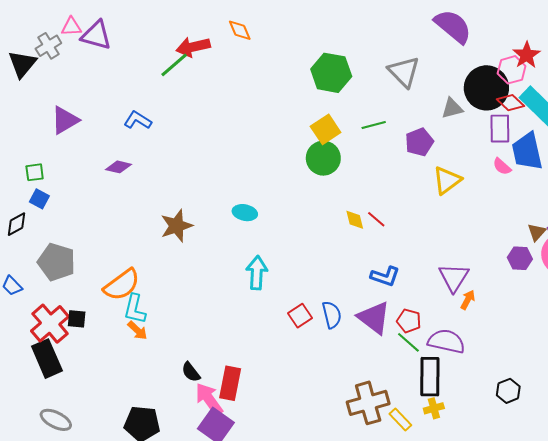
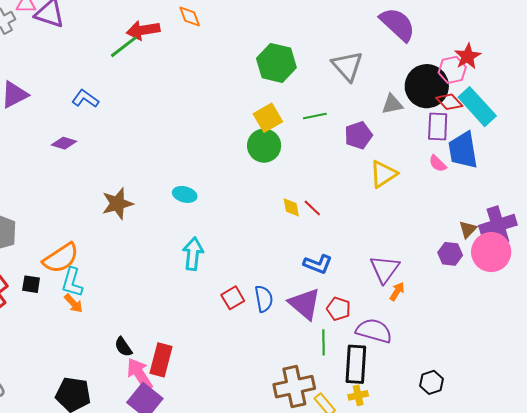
black square: (77, 319) -> (31, 284), moved
green line: (408, 342) -> (324, 342), moved, turned 45

